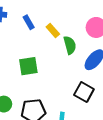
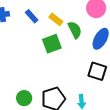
green square: (28, 66) -> (52, 44), moved

